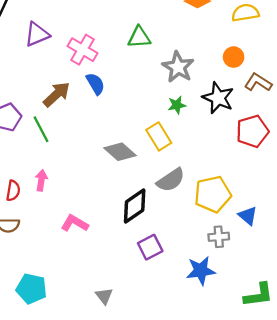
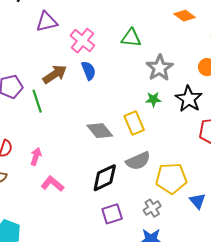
pink arrow: (41, 180) -> (36, 156), moved
gray cross: (219, 237) -> (152, 208), moved, turned -36

